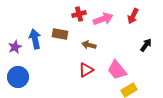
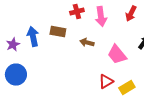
pink arrow: (103, 19) -> (101, 16), turned 102
red triangle: (86, 70) -> (106, 82), moved
pink trapezoid: (117, 70) -> (117, 54), moved

